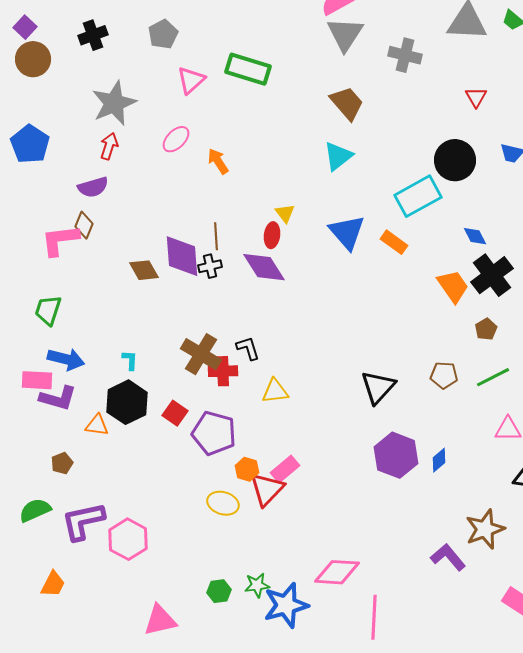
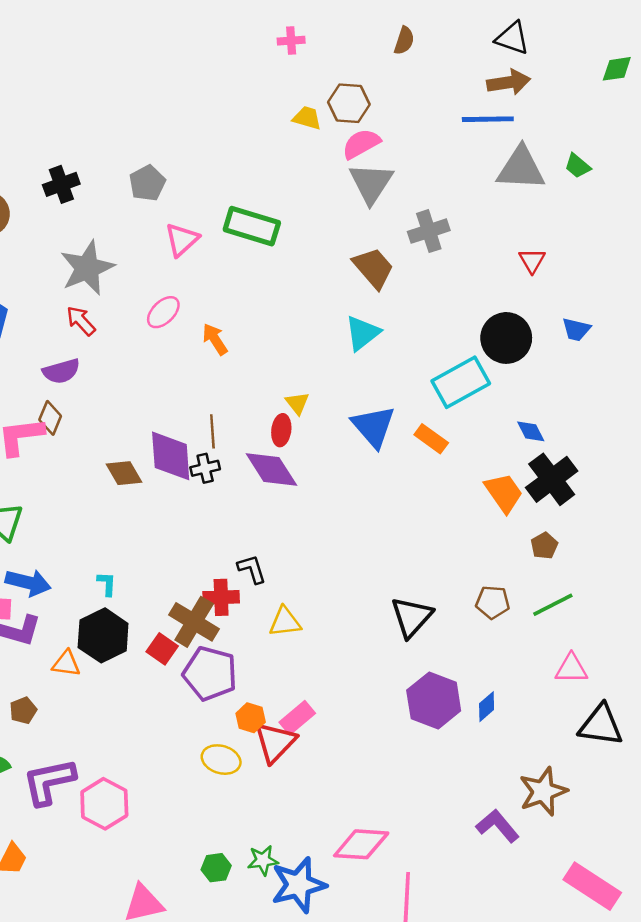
gray cross: (405, 55) -> (429, 231), moved, turned -32
red arrow: (109, 146) -> (81, 321), turned -60
brown cross: (201, 354) -> (194, 622), moved

